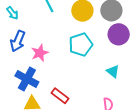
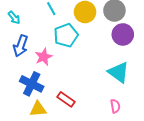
cyan pentagon: (81, 45) -> (66, 35), moved
cyan triangle: (113, 71) -> (119, 72), size x1.6

